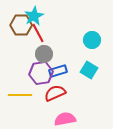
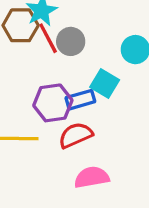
gray circle: (44, 54) -> (71, 41), moved
cyan square: (89, 70) -> (105, 83), moved

